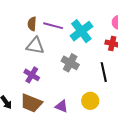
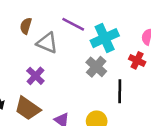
brown semicircle: (32, 24) -> (26, 26), moved
gray cross: (70, 63) -> (96, 67), moved

